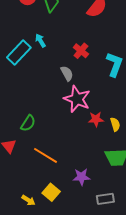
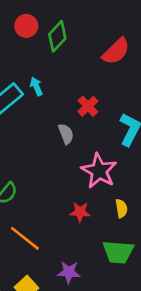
pink star: (77, 99) -> (99, 171), moved
red star: (96, 119) -> (80, 212), moved

